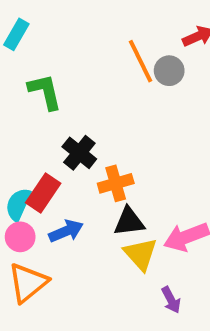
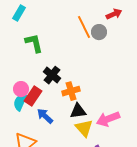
blue arrow: (66, 231) -> (45, 116), turned -114
pink circle: (20, 237) -> (21, 89), moved

